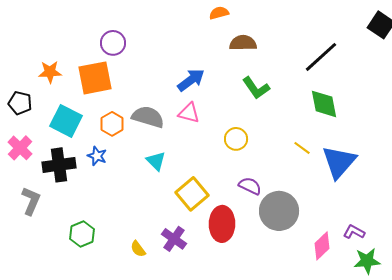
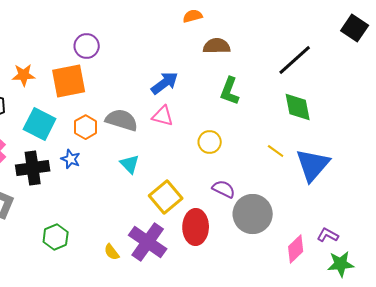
green L-shape: (256, 88) -> (230, 91), turned 56
purple cross: (174, 239) -> (148, 242), size x1.5

